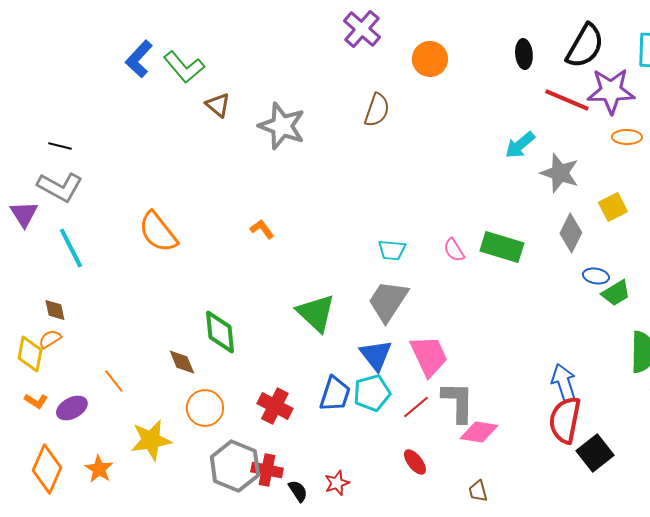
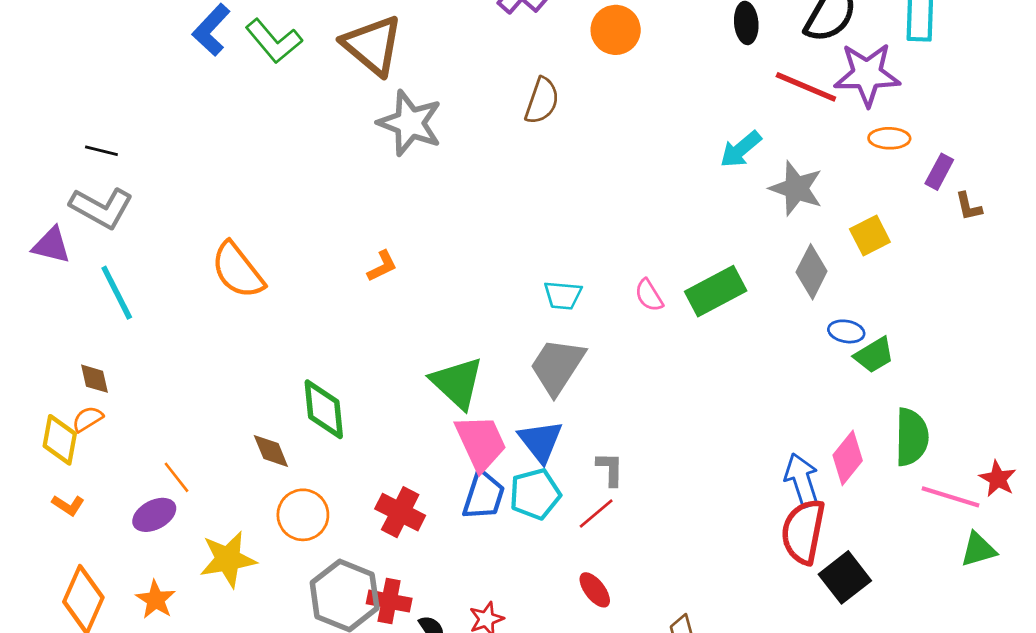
brown triangle: (218, 105) -> (372, 45), moved, size x1.8
purple triangle: (24, 214) -> (51, 245), turned -44
orange L-shape: (262, 229) -> (382, 266), turned 100
green rectangle: (502, 247) -> (716, 291), turned -45
pink trapezoid: (429, 356) -> (481, 443), moved
gray L-shape: (458, 402) -> (610, 469), moved, size x0.6
purple ellipse: (72, 408) -> (154, 515), moved
pink diamond: (479, 432) -> (848, 458), moved, turned -60

